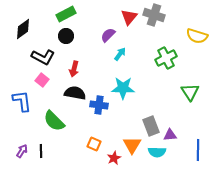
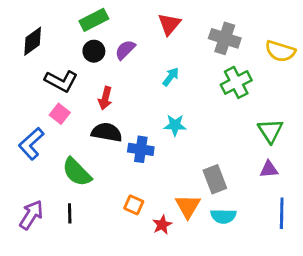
gray cross: (154, 15) -> (225, 38), moved
red triangle: (129, 17) -> (169, 24), moved
purple semicircle: (108, 35) -> (125, 50), moved
cyan star: (123, 88) -> (175, 125), size x0.7
blue L-shape: (22, 101) -> (31, 144), turned -125
purple triangle: (170, 135) -> (269, 169), moved
purple arrow: (22, 151) -> (31, 215), size x1.5
black line: (41, 151) -> (70, 213), moved

